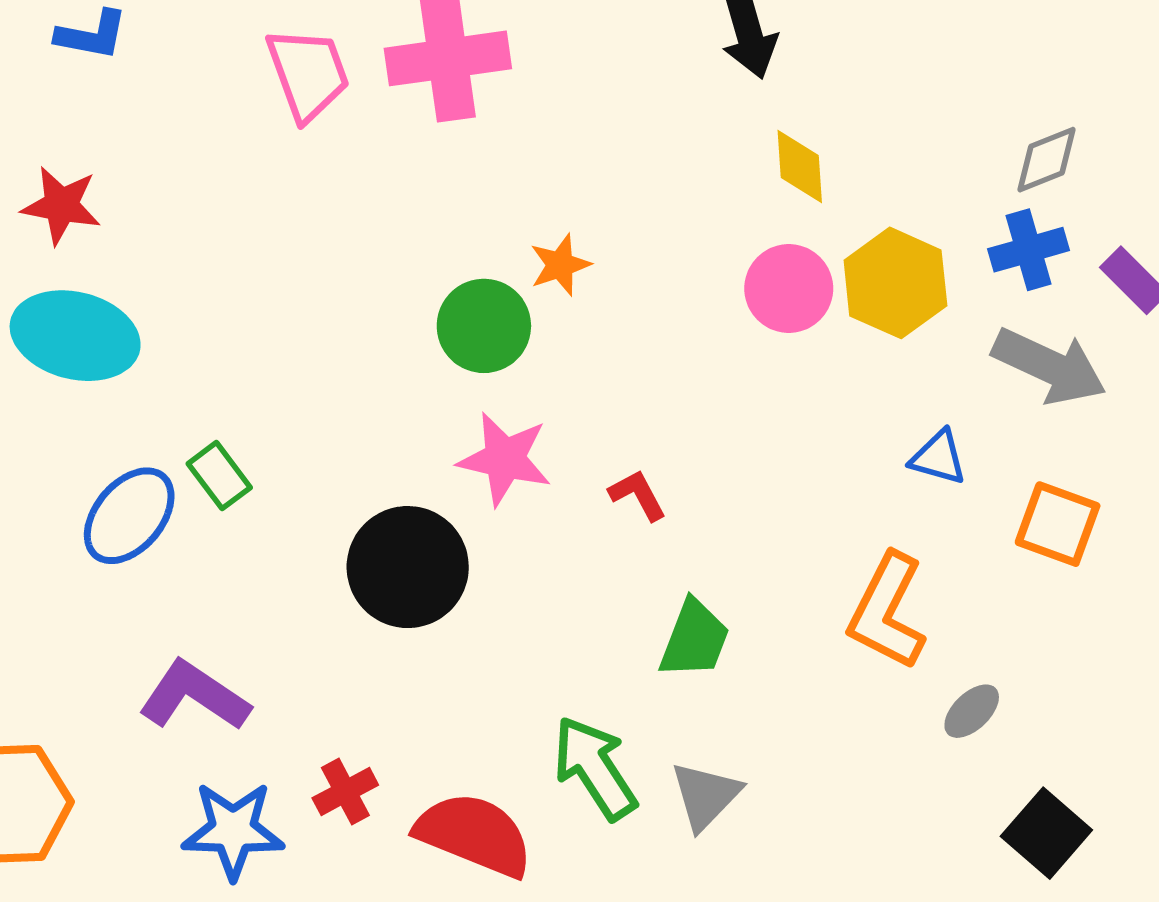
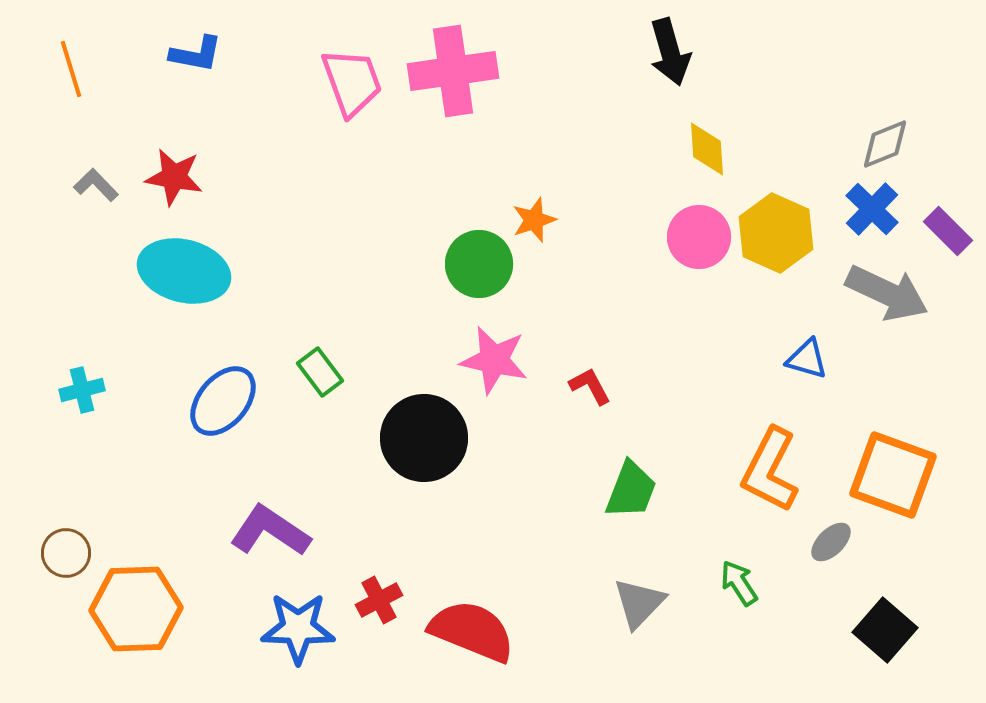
blue cross: (1028, 250) -> (872, 209), turned -30
green rectangle: (219, 476) -> (320, 372), moved
orange square: (1058, 524) -> (893, 475), moved, size x1.4
green arrow: (595, 768) -> (739, 583), moved, size x0.6

